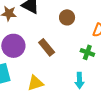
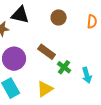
green cross: (87, 52) -> (64, 67), moved, turned 32

